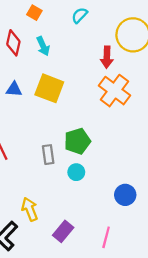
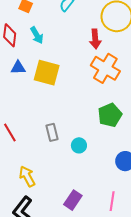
blue triangle: (14, 89) -> (18, 68), moved
green pentagon: (77, 141) -> (110, 115), moved
yellow arrow: (30, 209) -> (27, 176), moved

